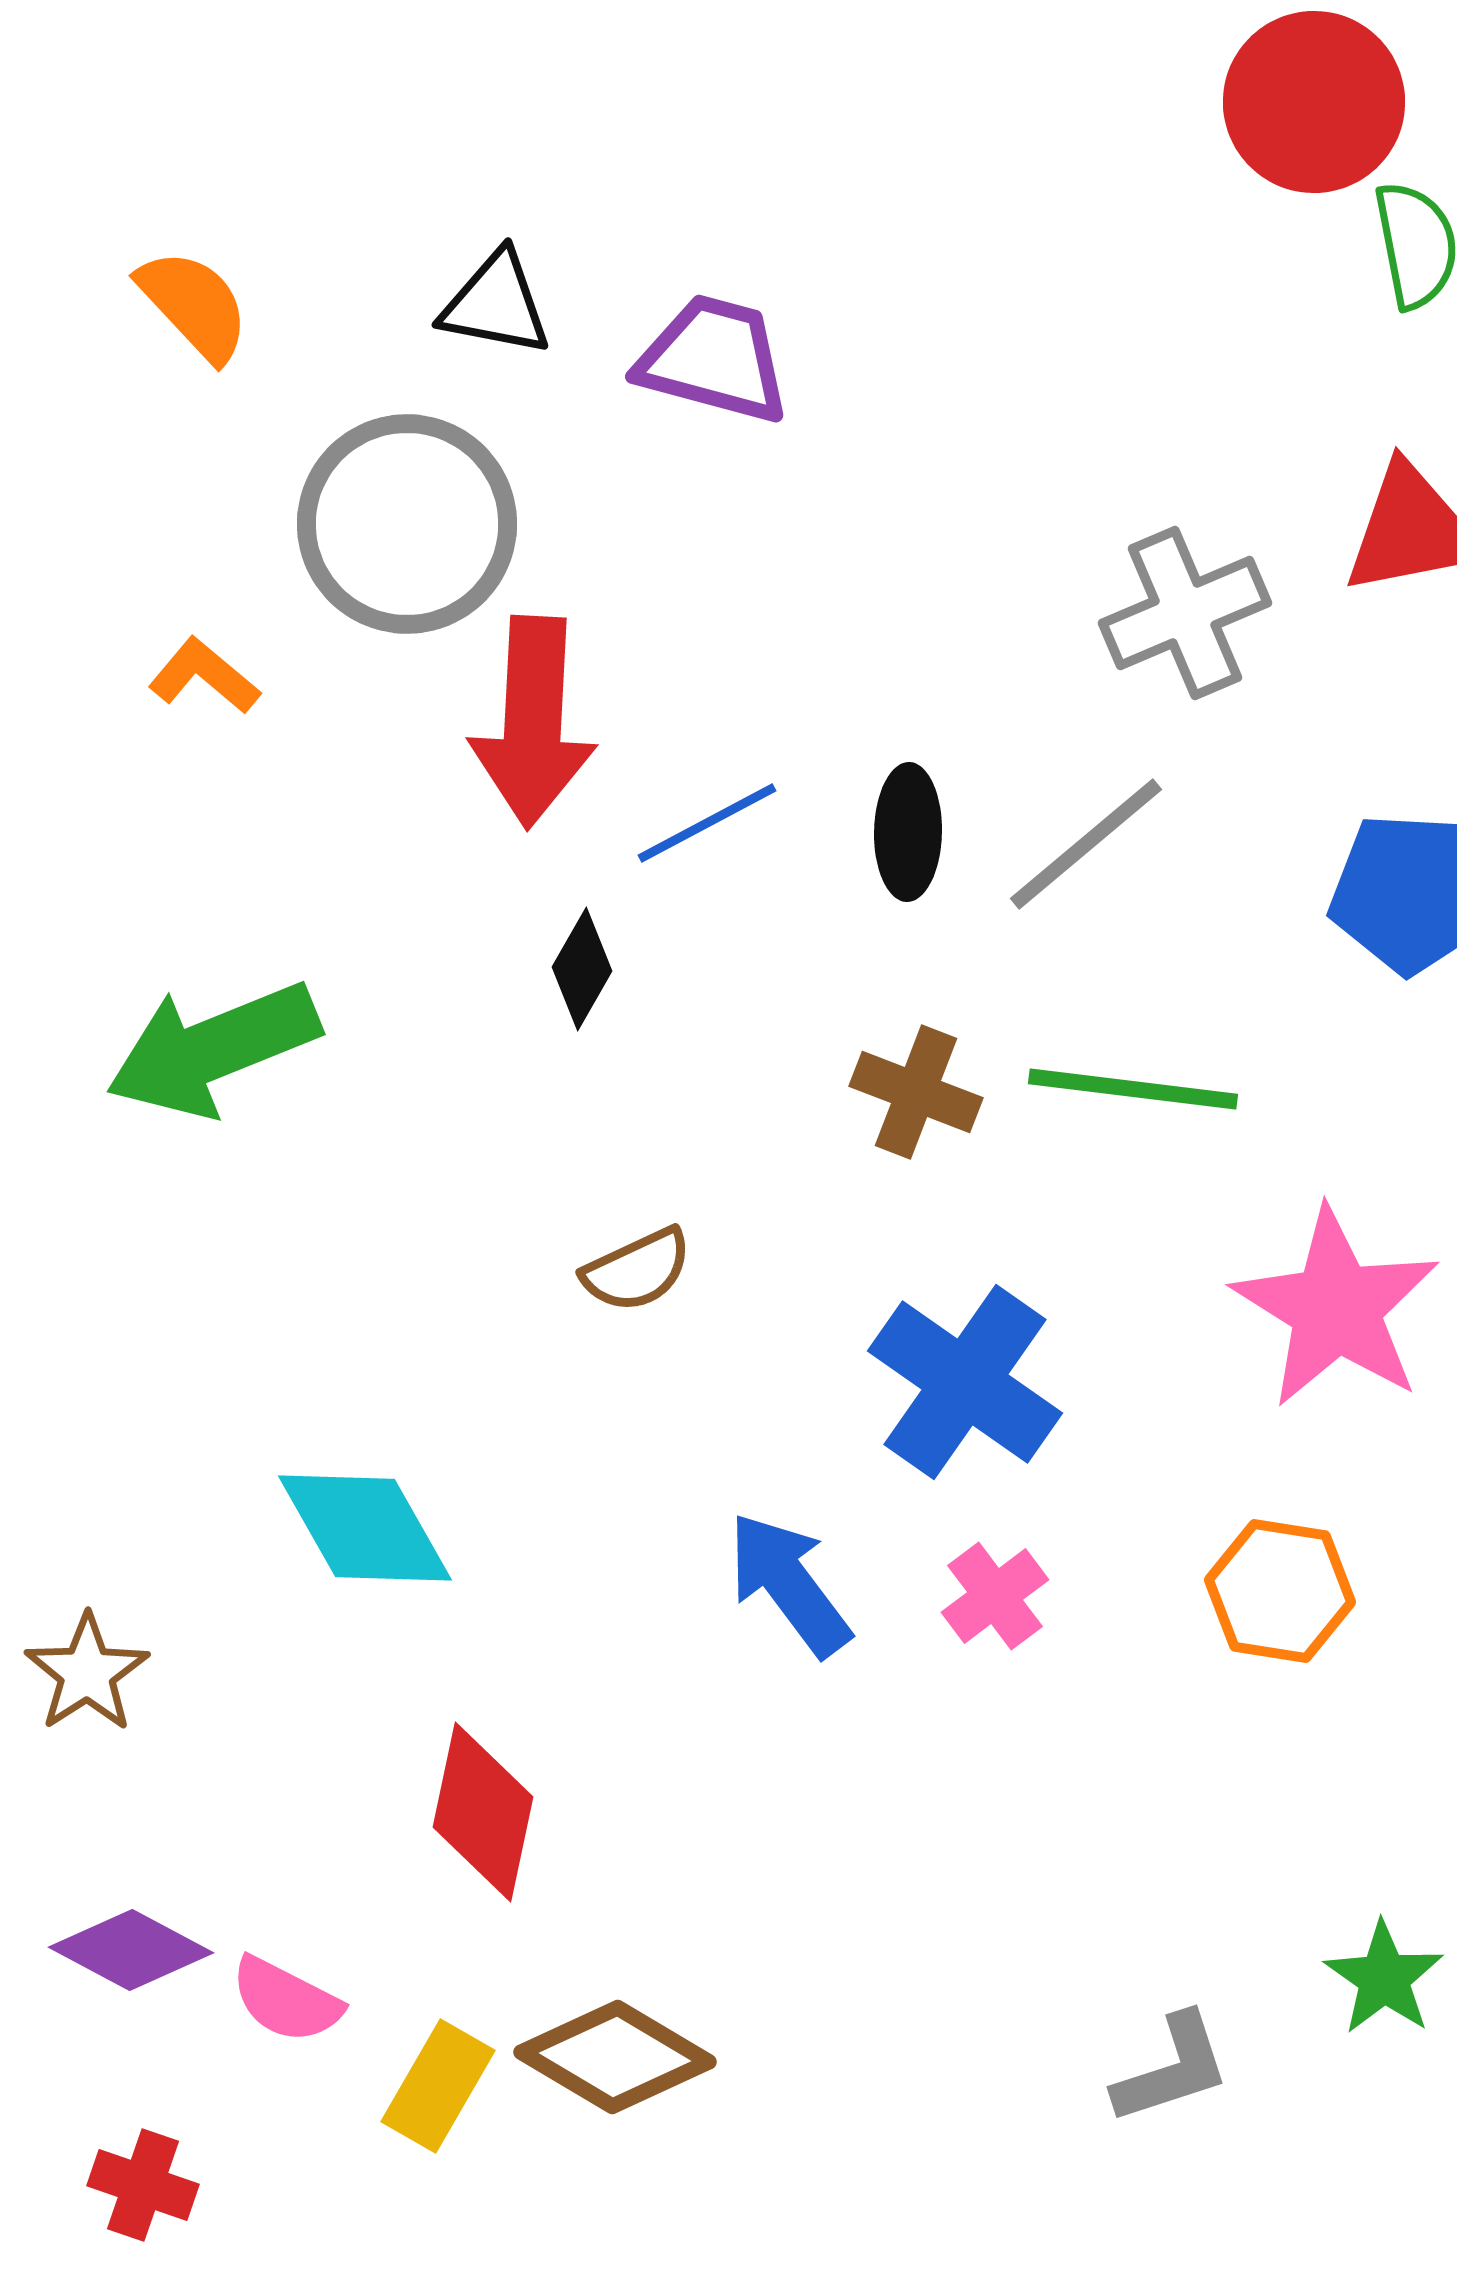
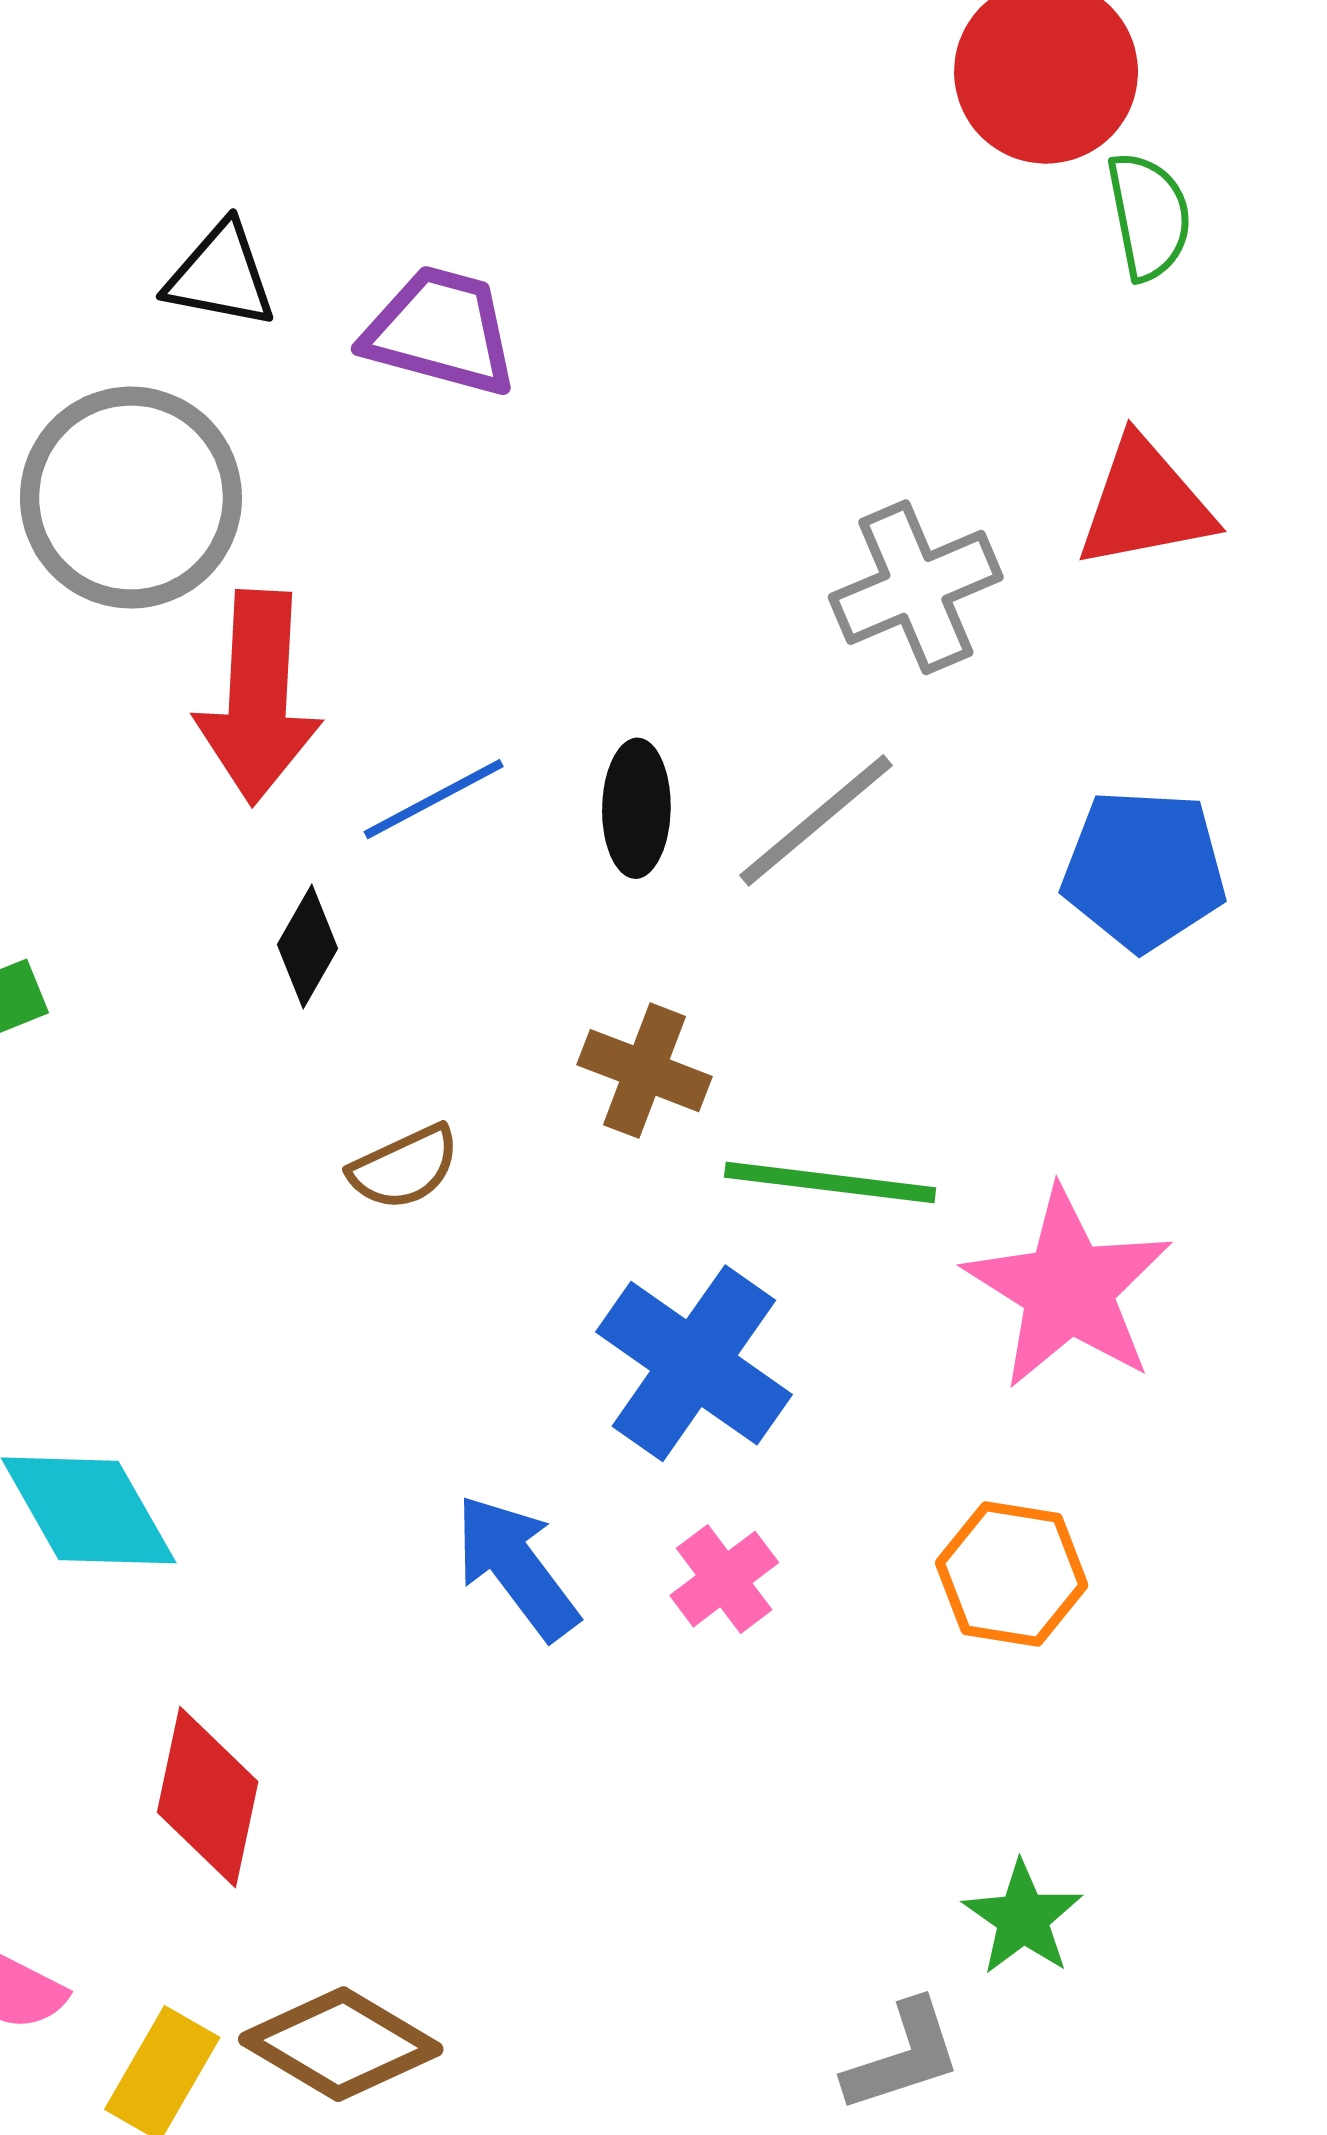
green line: (1133, 1089) -> (830, 1183), moved
brown semicircle: (637, 1270) -> (404, 1167), moved
green star: (1384, 1978) -> (1023, 1918), moved

